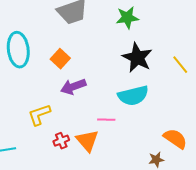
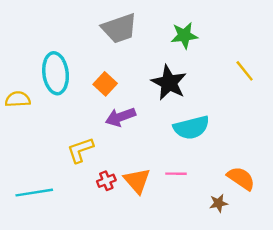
black star: (137, 58) -> (169, 83), moved
yellow line: (180, 65) -> (245, 71), moved
pink line: (106, 120) -> (176, 174), moved

